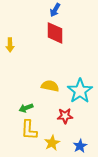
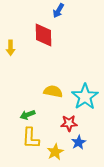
red diamond: (55, 33) -> (44, 35), moved
blue star: (80, 146) -> (79, 142), moved

